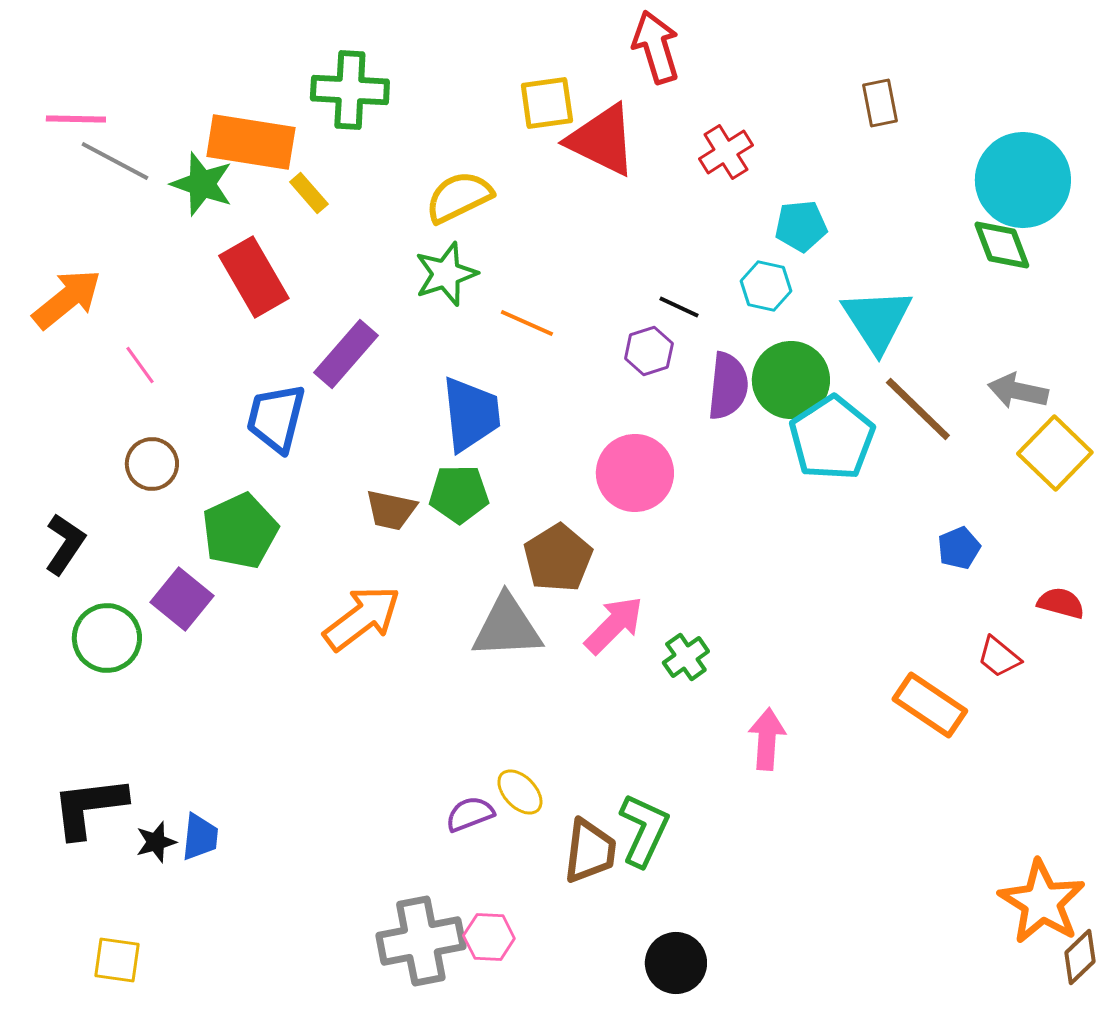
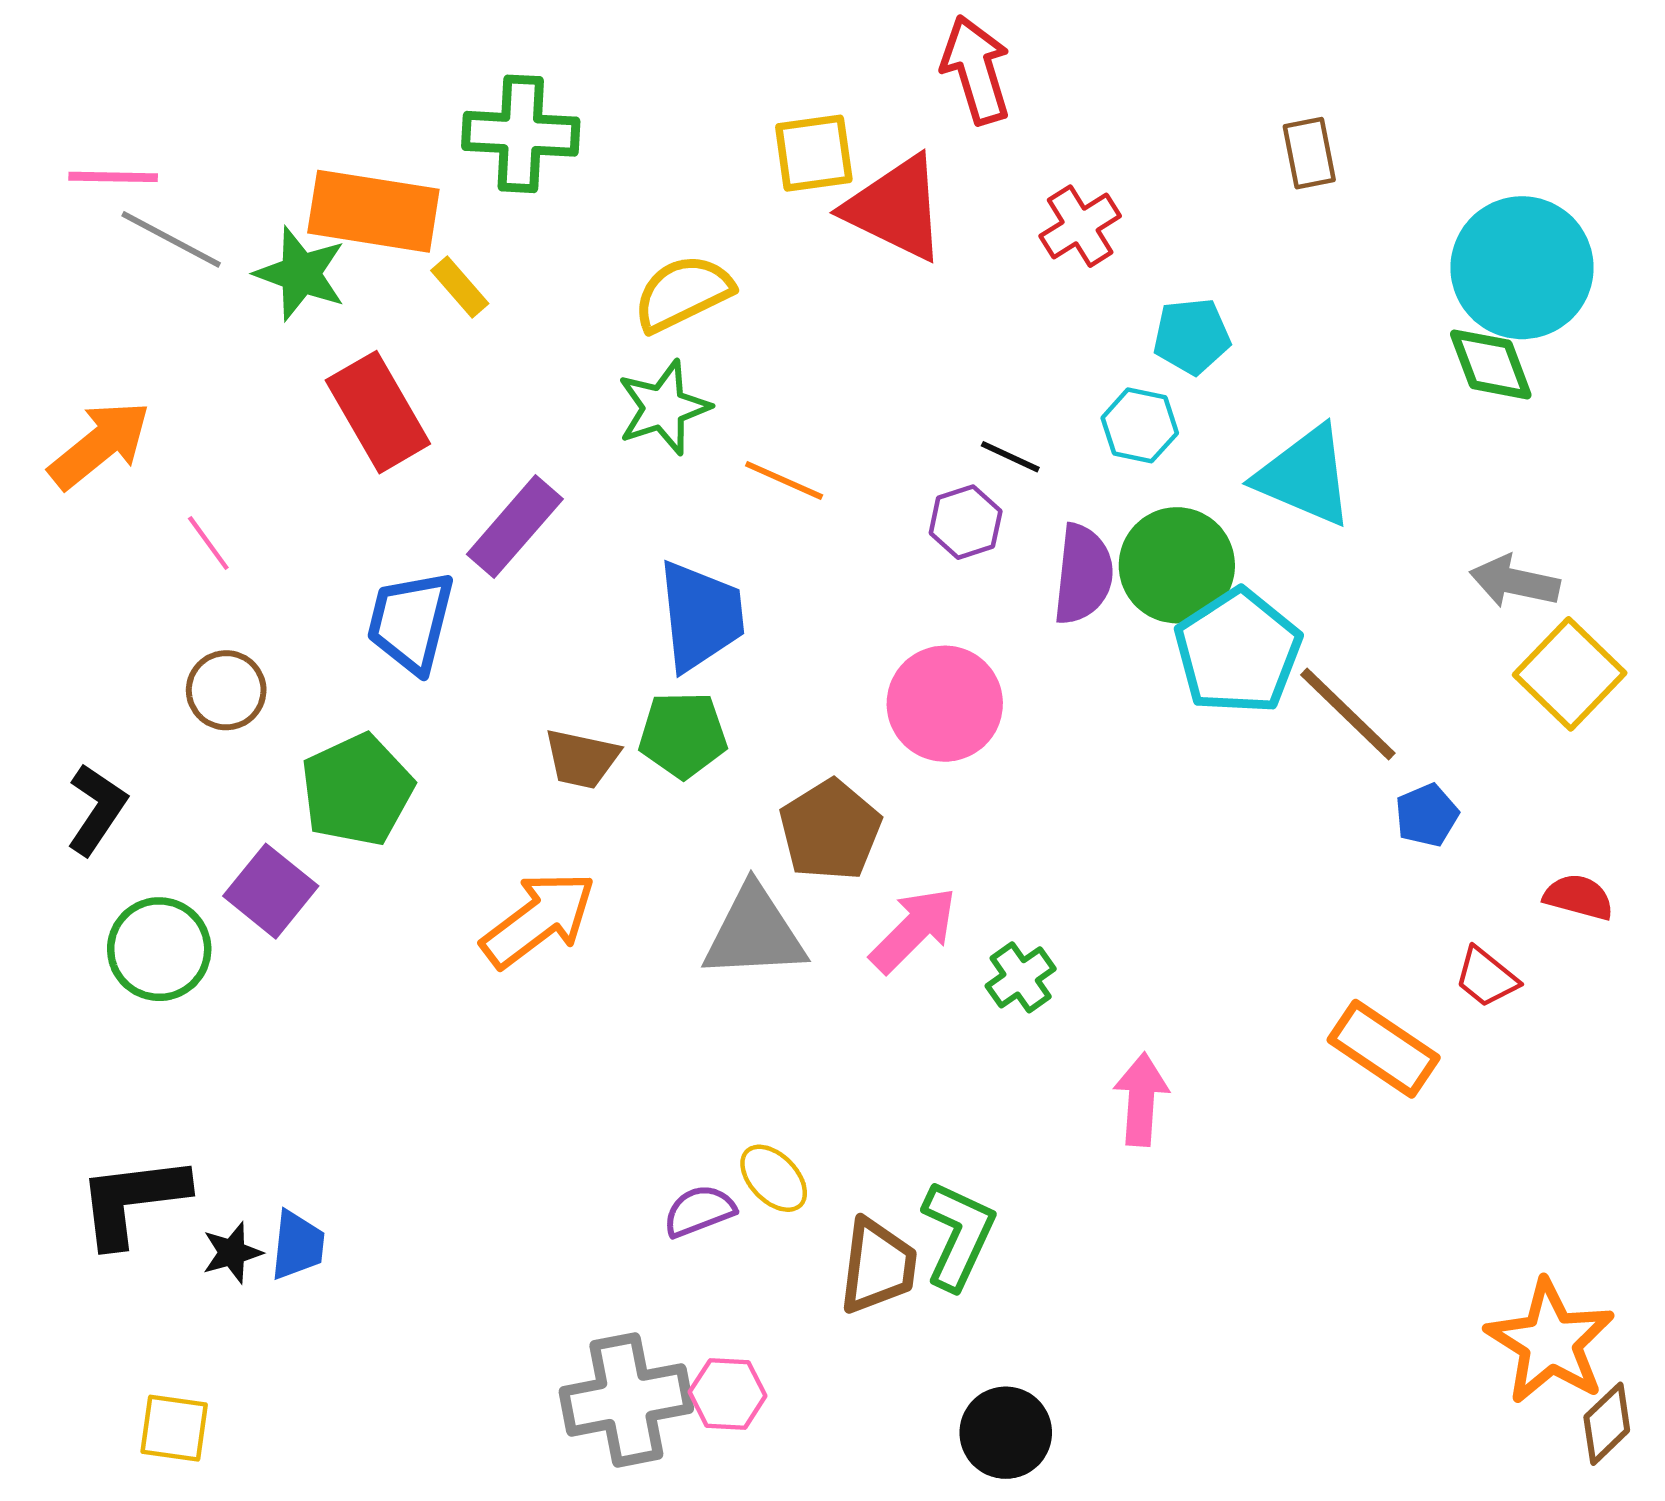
cyan triangle: (877, 320) -> (1305, 476), turned -34
brown line: (918, 409) -> (1348, 714), moved

